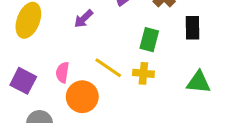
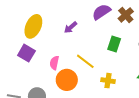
yellow cross: (143, 73) -> (108, 81), moved
purple square: (23, 81) -> (26, 53), moved

